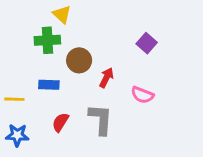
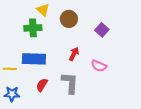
brown circle: (79, 60) -> (69, 19), moved
blue rectangle: (49, 85) -> (34, 59), size x1.6

